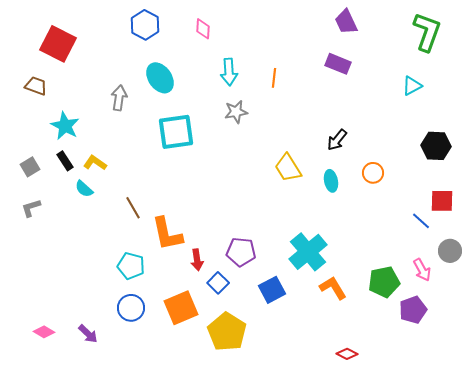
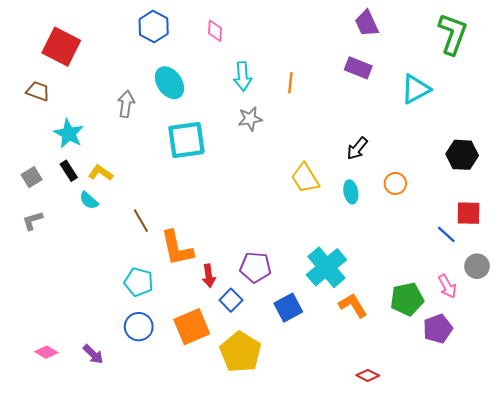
cyan triangle: (412, 86) -> (415, 89), moved, size x1.4

